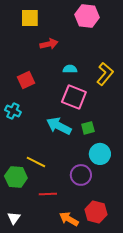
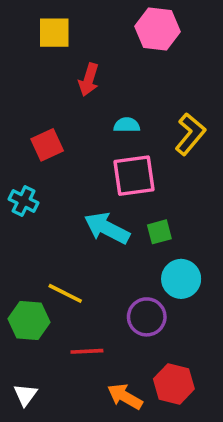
red arrow: (49, 44) -> (89, 80), turned 120
pink square: (74, 97) -> (134, 176), turned -30

